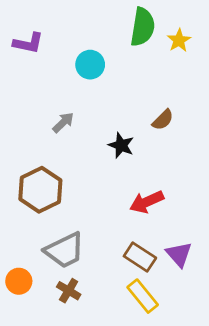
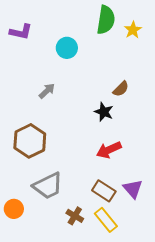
black star: (121, 145) -> (104, 112), moved
brown cross: (69, 291) -> (75, 216), moved

